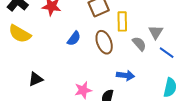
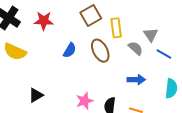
blue arrow: (126, 75) -> (136, 80), moved

